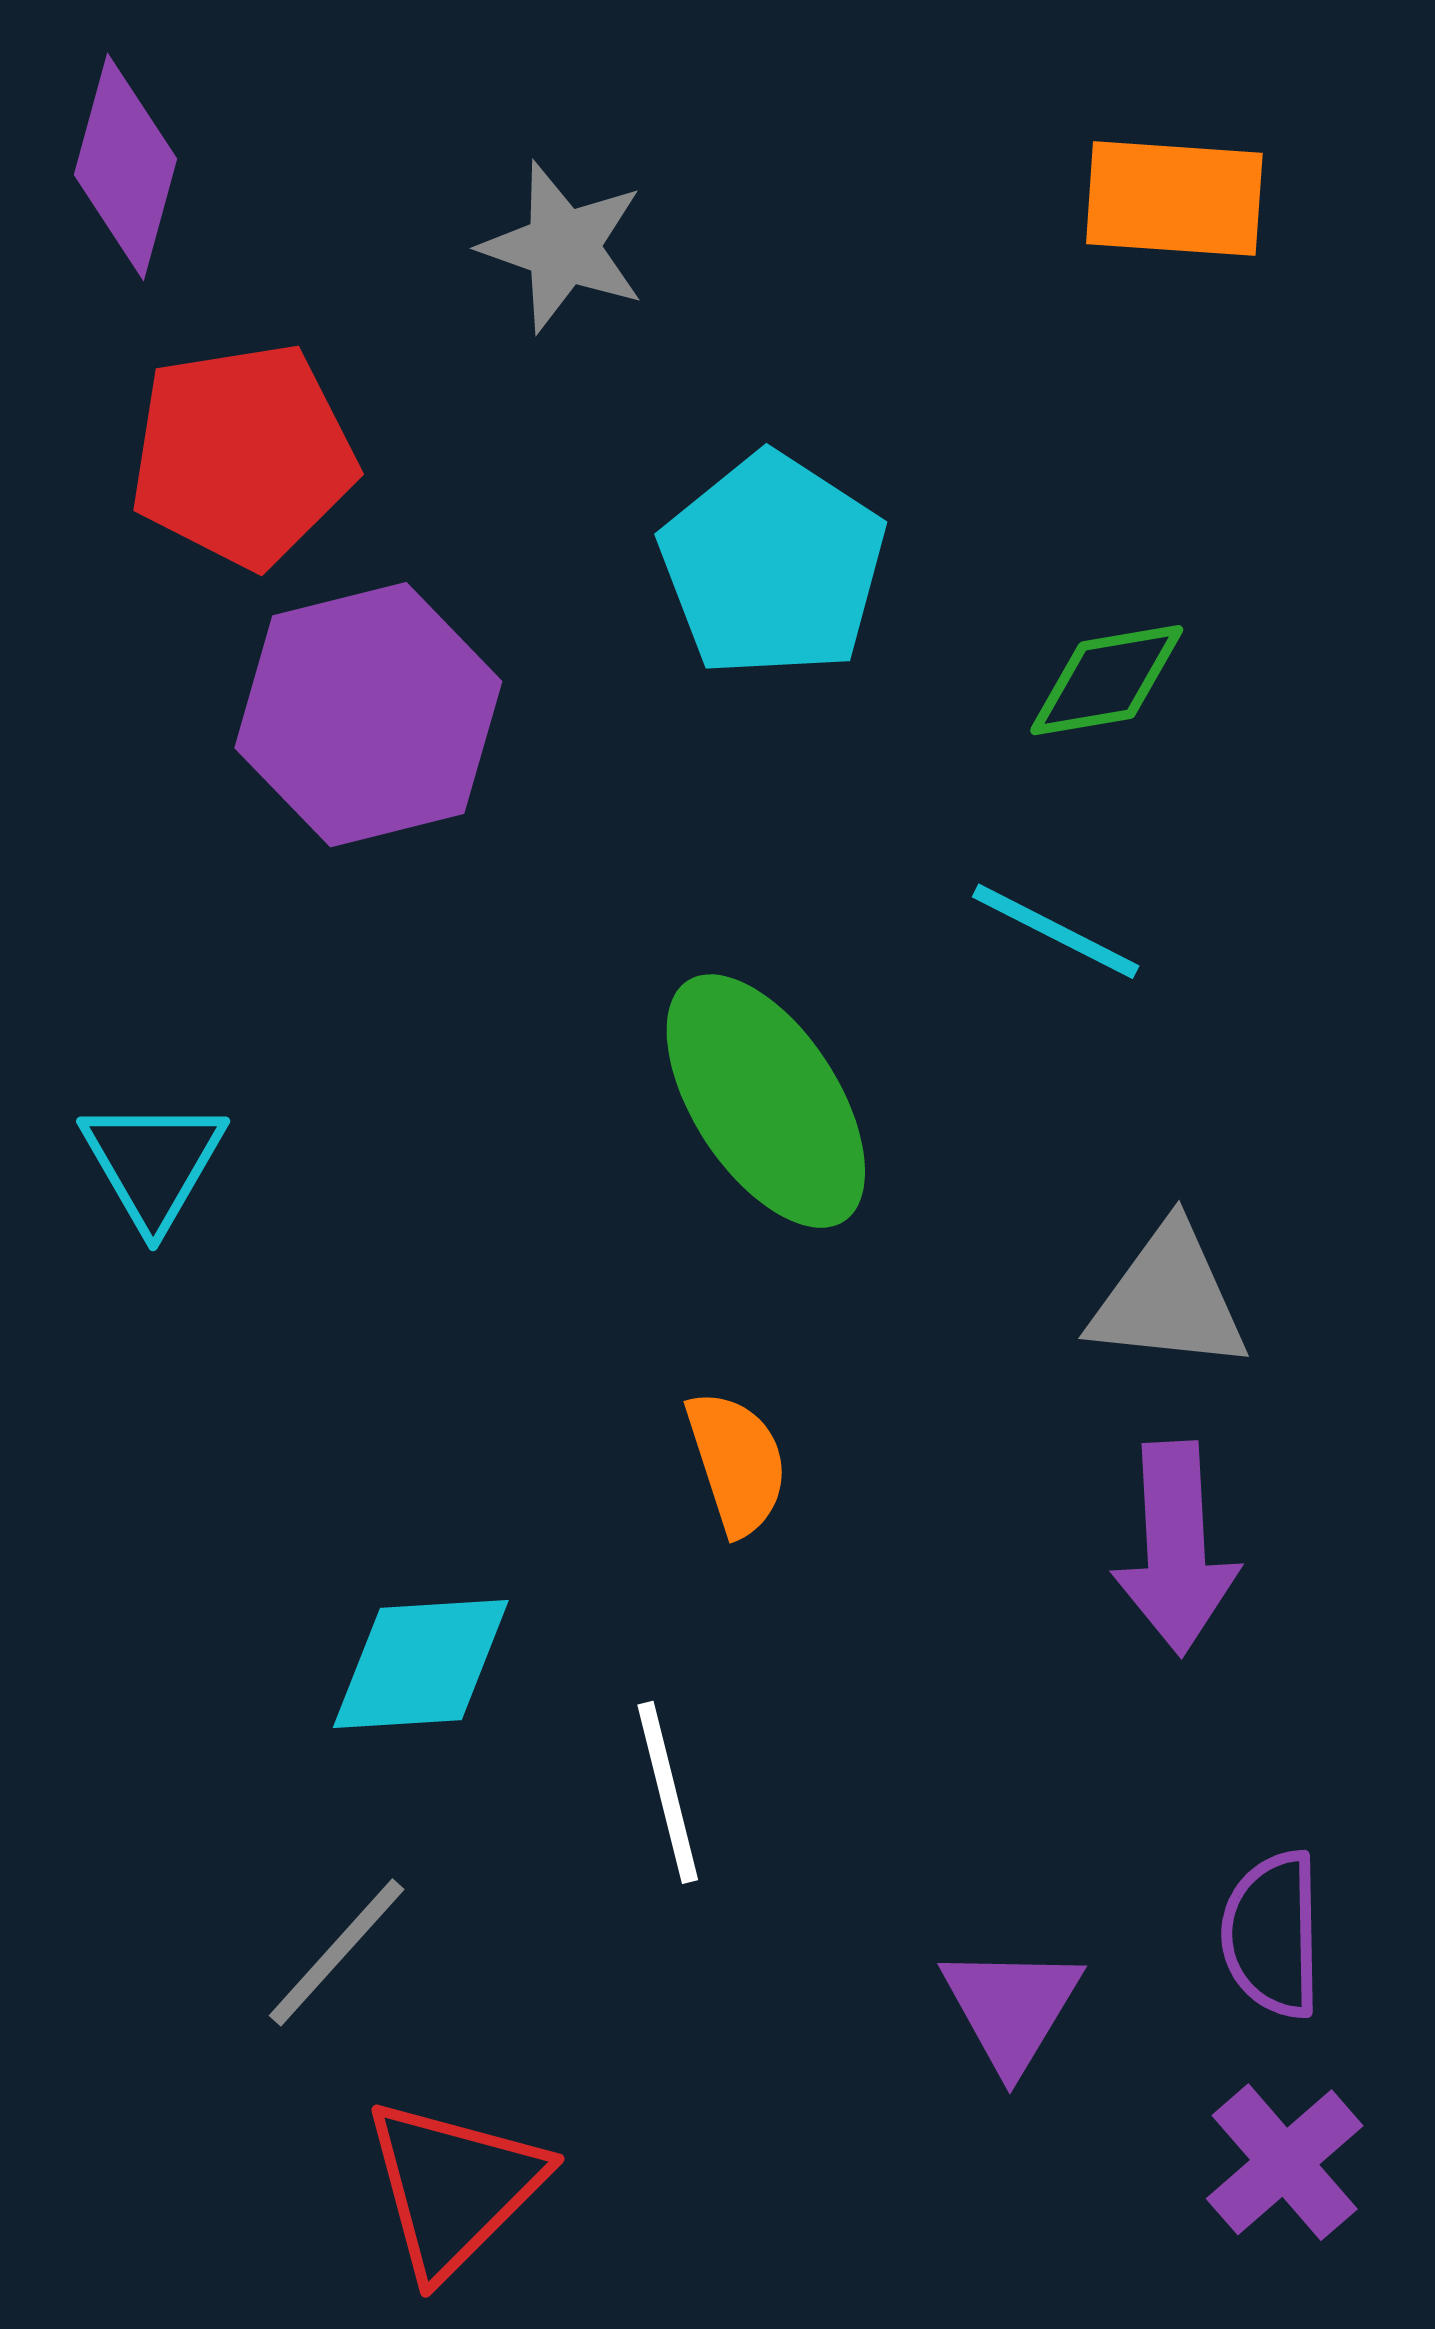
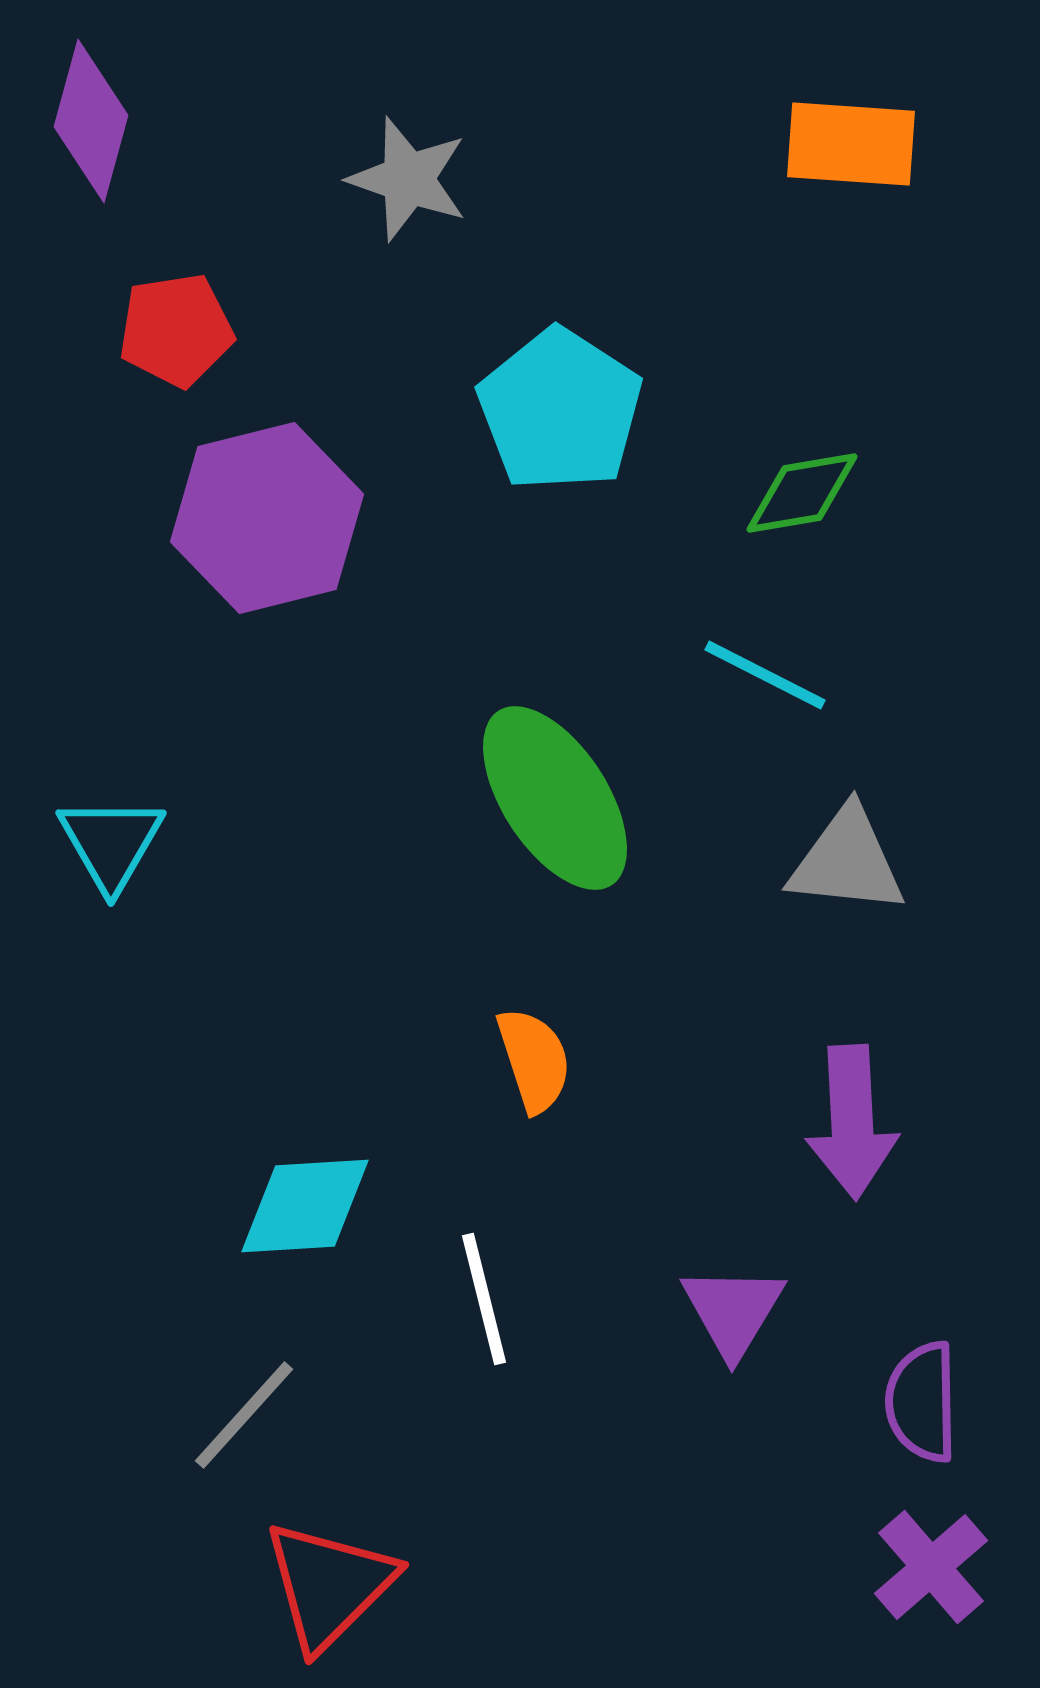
red pentagon: (243, 455) -> (176, 330), size x0.7
gray triangle: (1169, 1298) -> (847, 861), moved
purple triangle: (1011, 2008) -> (733, 1311), moved

